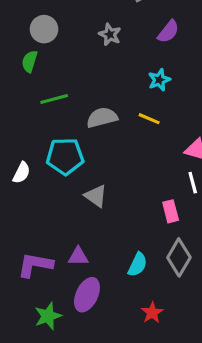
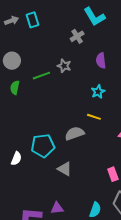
gray circle: (44, 29) -> (12, 61), moved
purple semicircle: (168, 32) -> (101, 61), turned 140
green line: (54, 99) -> (41, 76), moved
gray semicircle: (102, 118) -> (74, 133), moved

